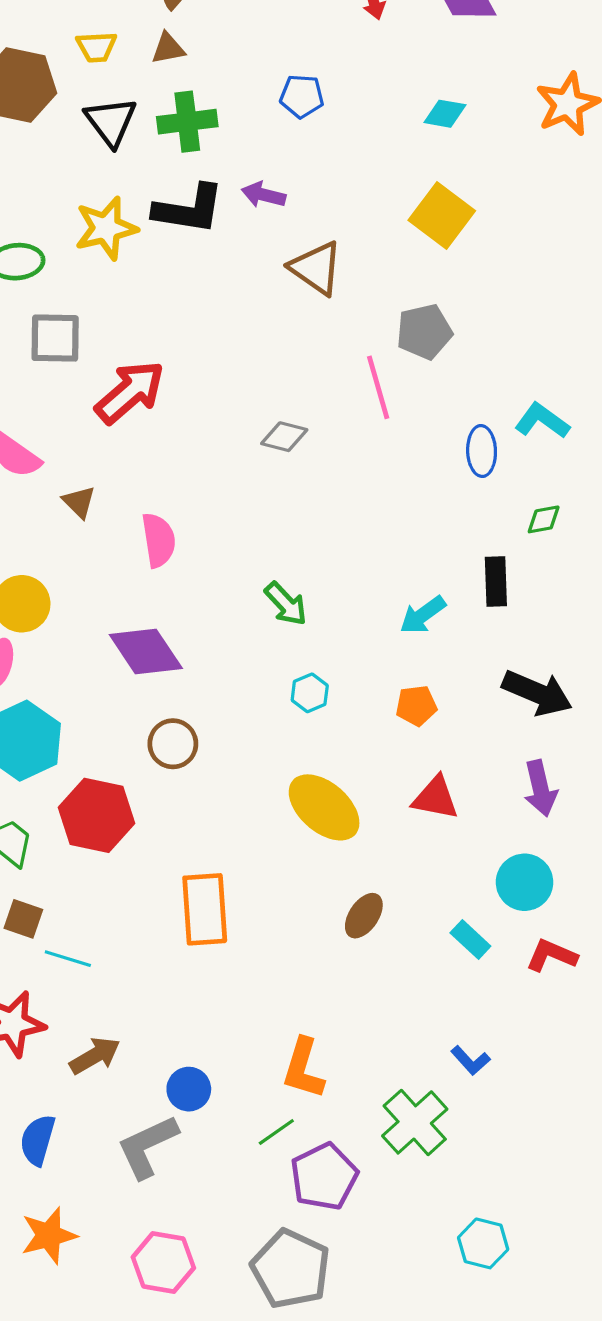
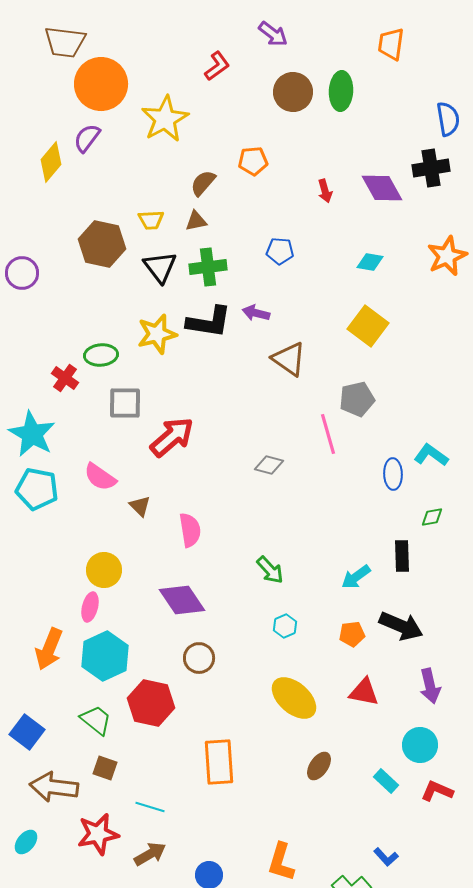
black arrow: (537, 693) -> (401, 626), moved
cyan line: (68, 959) -> (150, 807), moved

